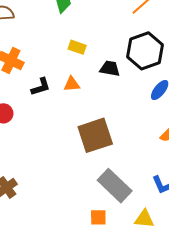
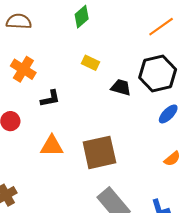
orange triangle: (72, 84) -> (52, 146), moved, size x1.4

